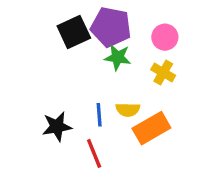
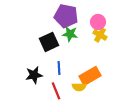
black square: (74, 32) -> (49, 42), moved
yellow cross: (163, 73) -> (100, 35), moved
yellow semicircle: (128, 110) -> (79, 87), moved

